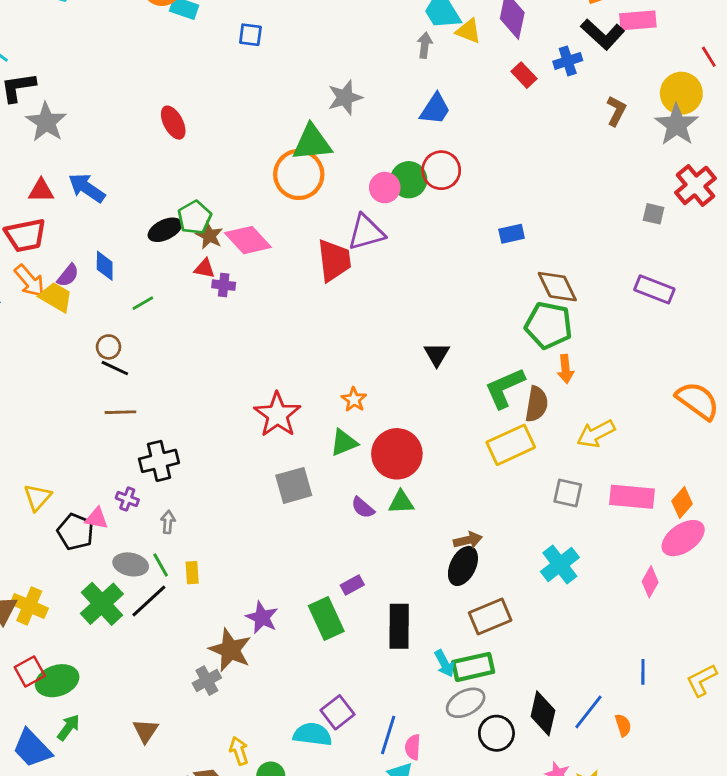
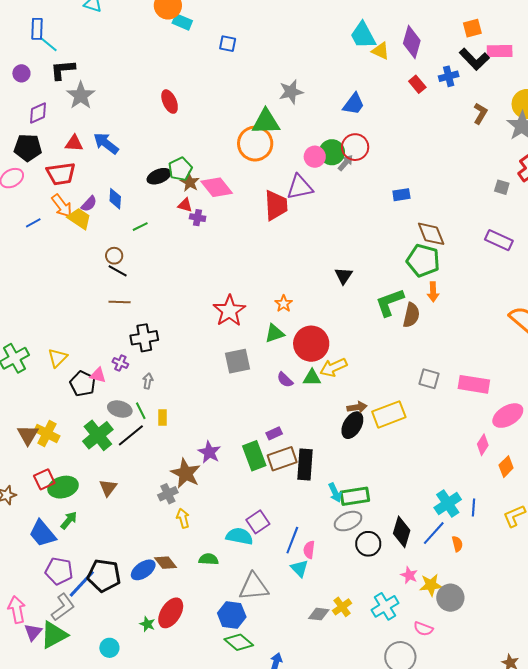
gray arrow: (425, 45) -> (346, 163), moved, turned 30
yellow arrow: (596, 434) -> (333, 367), moved
yellow rectangle: (511, 445) -> (389, 414), moved
orange diamond: (682, 502) -> (506, 467), moved
cyan cross: (560, 565) -> (448, 504), moved
brown rectangle: (490, 616) -> (282, 459), moved
brown triangle: (146, 731) -> (108, 488), moved
yellow arrow: (239, 751) -> (183, 518), moved

